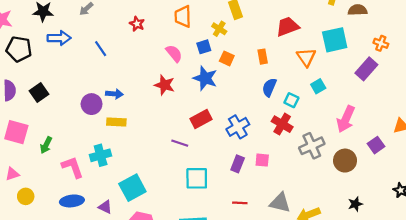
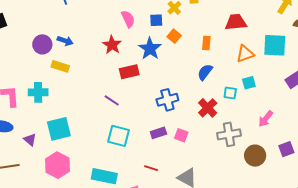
orange triangle: (306, 57) -> (245, 54), turned 30
cyan square: (291, 100) -> (230, 93), moved, turned -32
red rectangle: (201, 119) -> (129, 72), moved
pink arrow: (346, 119) -> (266, 119), size x0.7
purple rectangle: (238, 164) -> (158, 133), turned 35

